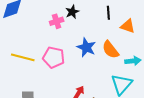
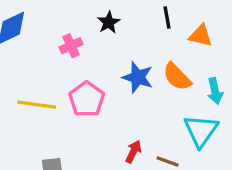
pink cross: (57, 21) -> (71, 46), moved
pink pentagon: (54, 57) -> (87, 99), turned 30
cyan arrow: (133, 61) -> (215, 91), turned 91

